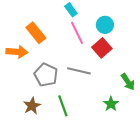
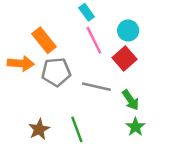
gray pentagon: (46, 75) -> (56, 72), moved, turned -30
green arrow: (128, 82) -> (131, 100), moved

